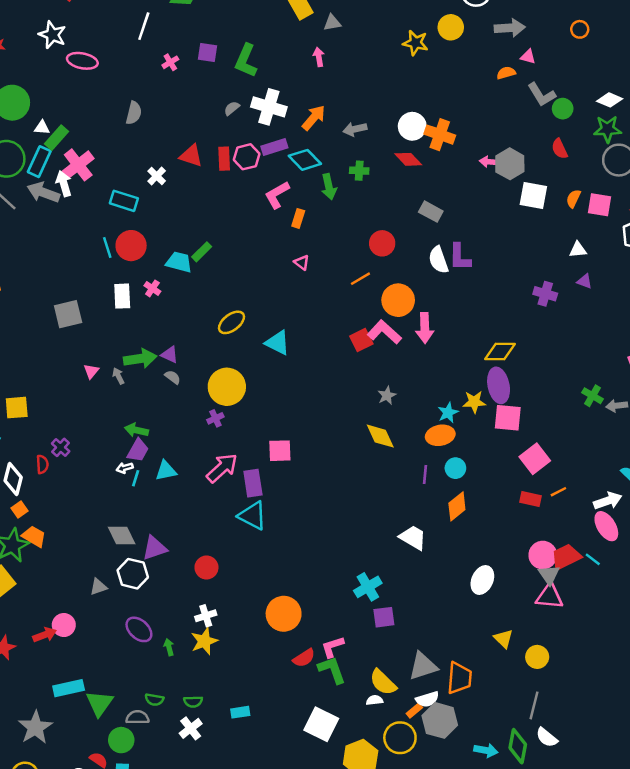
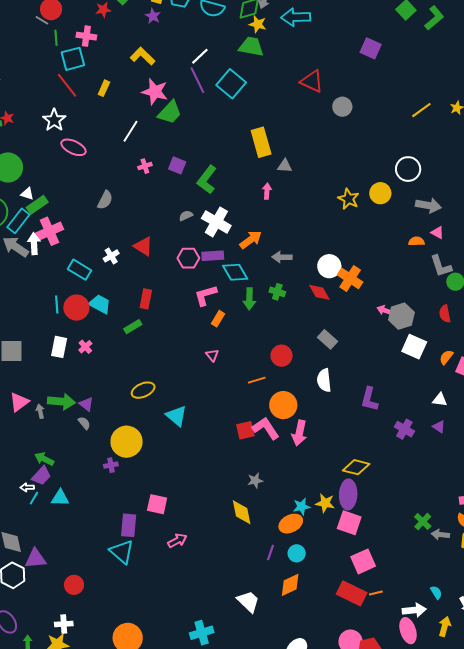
red rectangle: (224, 159) -> (146, 299), moved
purple L-shape: (460, 257) -> (369, 399), moved
cyan trapezoid: (179, 262) -> (100, 304), moved
pink triangle: (91, 371) -> (19, 402), size x1.5
orange ellipse: (440, 435) -> (291, 524), turned -30
pink arrow: (222, 468) -> (177, 541), moved, size x0.7
red rectangle: (531, 499) -> (352, 593), size x1.6

